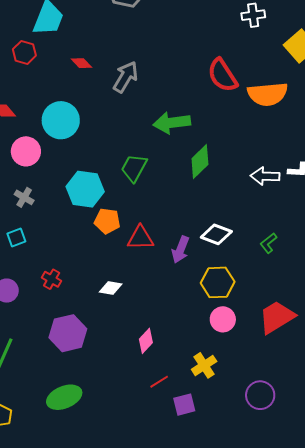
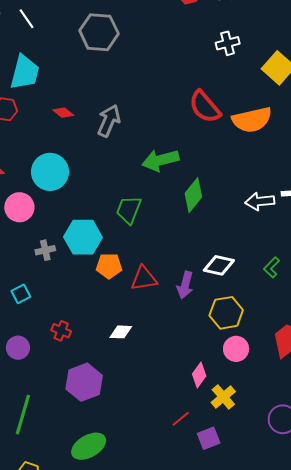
gray cross: (24, 197) -> (45, 250), moved, turned -36
pink diamond: (146, 341) -> (199, 375), moved

